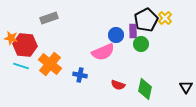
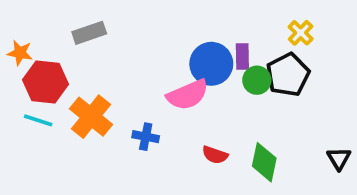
black pentagon: (146, 20) -> (288, 75), moved
blue circle: (116, 35) -> (211, 64), size x1.5
orange star: (11, 38) -> (20, 53), moved

